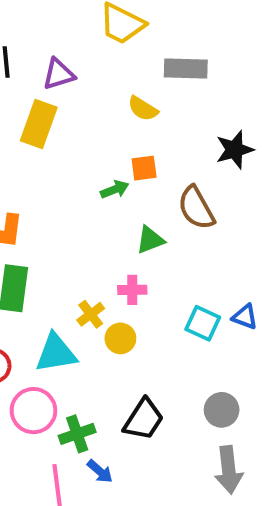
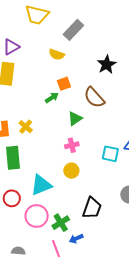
gray rectangle: (186, 69) -> (73, 30), turned -35
yellow cross: (91, 314) -> (26, 127), moved
blue arrow: (100, 471) -> (76, 239), turned 128

